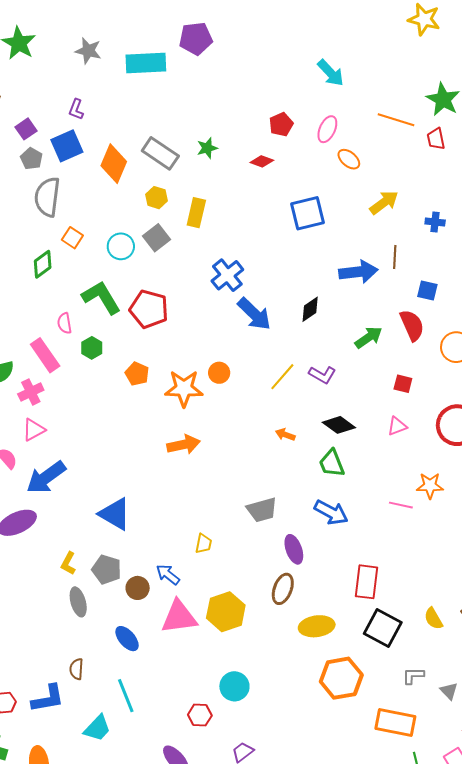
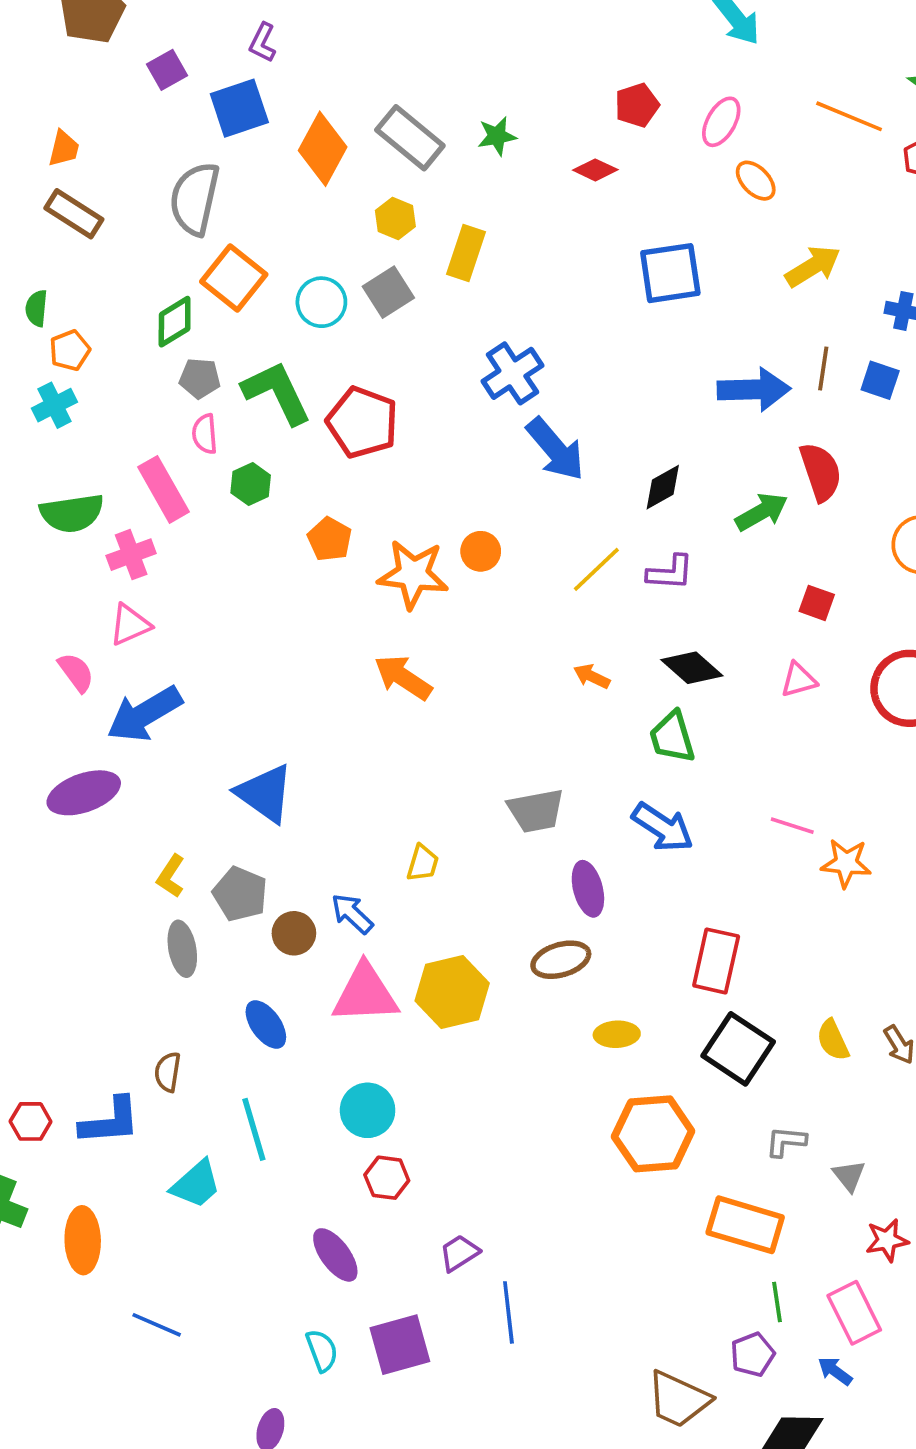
gray pentagon: (31, 159) -> (200, 378), moved, turned -30
orange square: (72, 238) -> (234, 278), size x1.6
blue square: (427, 290) -> (880, 380), moved
black diamond: (310, 309) -> (663, 487), moved
red semicircle: (412, 325) -> (821, 472), moved
purple L-shape: (322, 375) -> (670, 573), turned -32
orange arrow: (184, 445) -> (403, 677), turned -140
orange star: (430, 486) -> (846, 863), moved
brown ellipse: (283, 589) -> (561, 960), turned 48
yellow ellipse: (317, 626) -> (617, 1034), size x0.7
cyan circle: (234, 686) -> (368, 1110), moved

